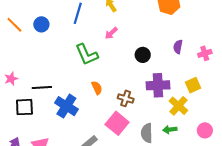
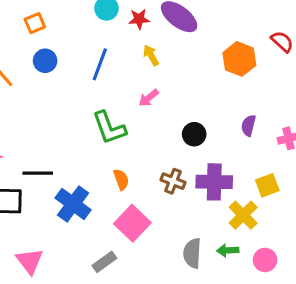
blue circle: (41, 24) -> (45, 61), moved
brown cross: (126, 98) -> (173, 181), moved
pink square: (117, 123) -> (132, 223), moved
pink circle: (205, 130) -> (265, 260), moved

